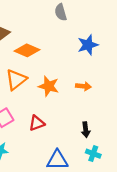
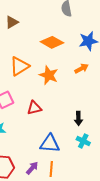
orange diamond: (27, 50) -> (52, 42), moved
orange arrow: (83, 86) -> (81, 68), moved, turned -40

